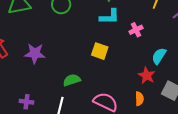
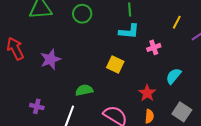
purple star: (35, 53) -> (51, 59), turned -30
red star: (147, 75) -> (147, 93), moved

